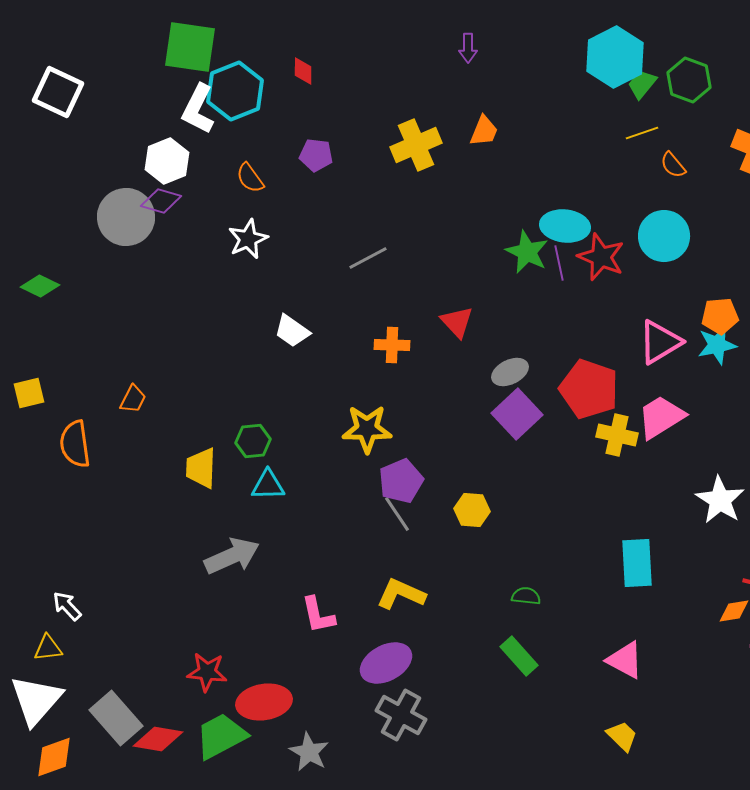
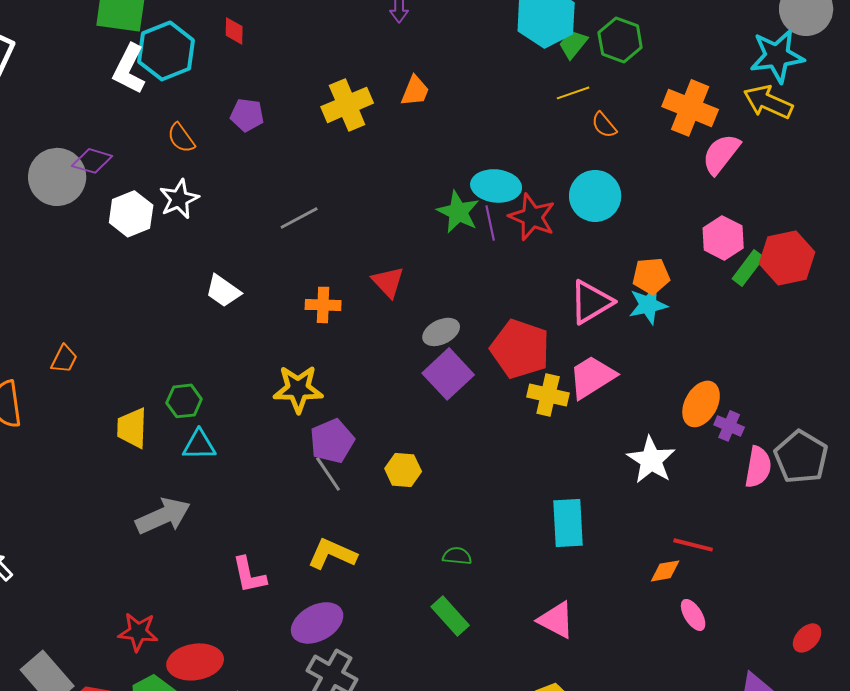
white hexagon: (167, 161) -> (131, 214), moved

